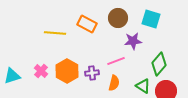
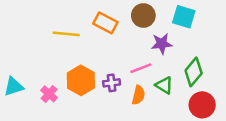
pink cross: (41, 71) -> (49, 94), moved
green triangle: (143, 86) -> (164, 85), moved

